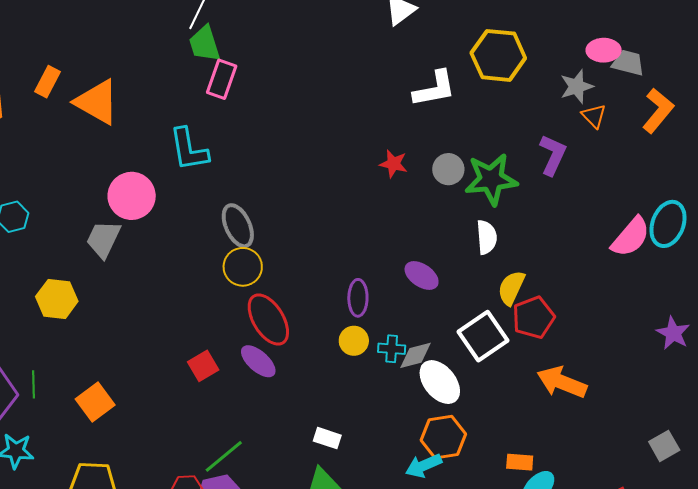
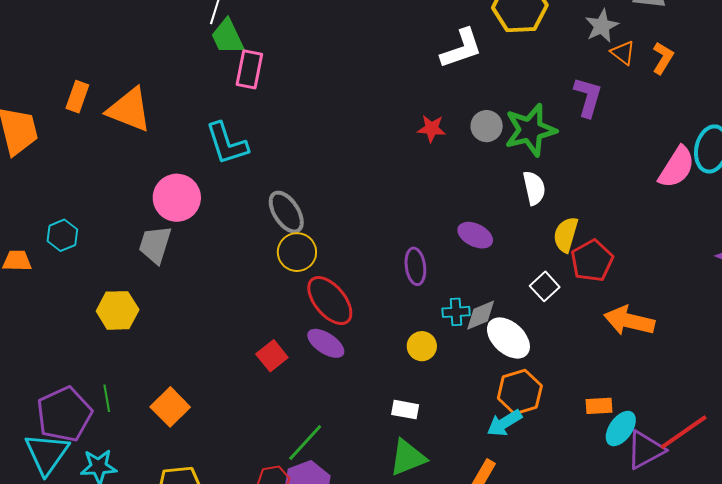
orange L-shape: (658, 111) -> (663, 58), moved, size x0.7
white square: (483, 336) -> (545, 286), size x0.6
yellow circle: (354, 341) -> (422, 346), moved

